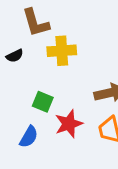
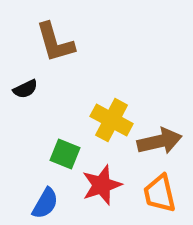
yellow cross: (62, 51) -> (112, 120), moved, turned 32

